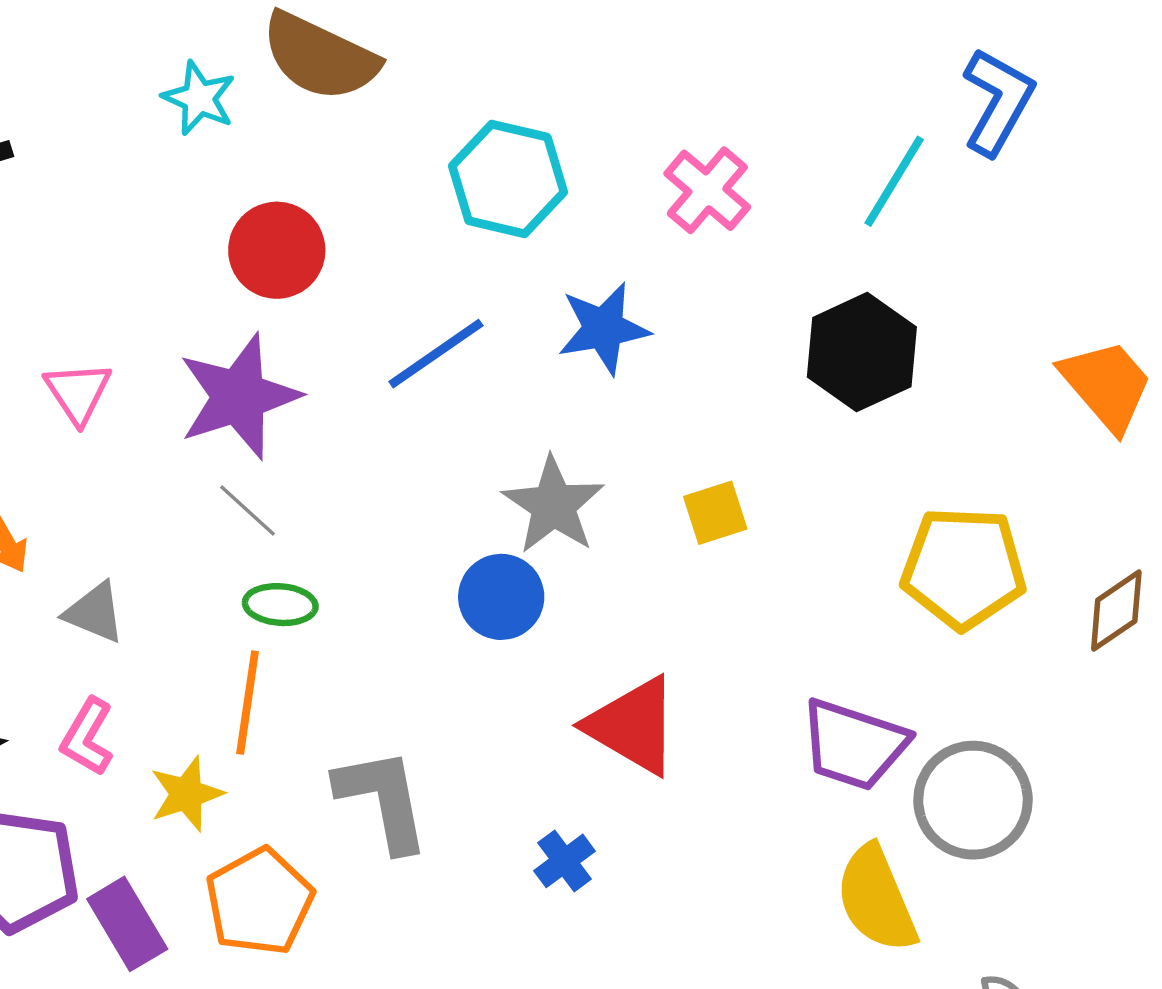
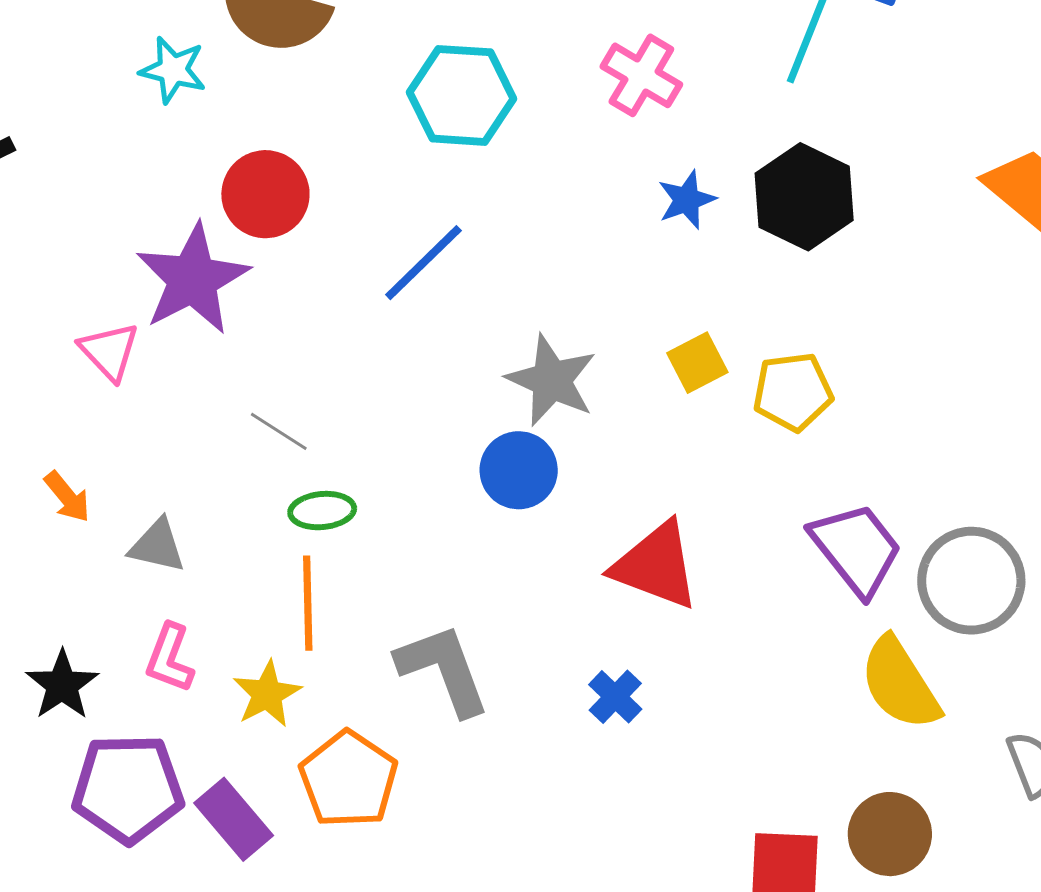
blue star: (604, 328) -> (687, 200), moved, size x0.7
purple star: (239, 397) -> (193, 279), moved
yellow pentagon: (964, 568) -> (793, 392), moved, size x0.7
purple trapezoid: (854, 745) -> (856, 549), turned -137

